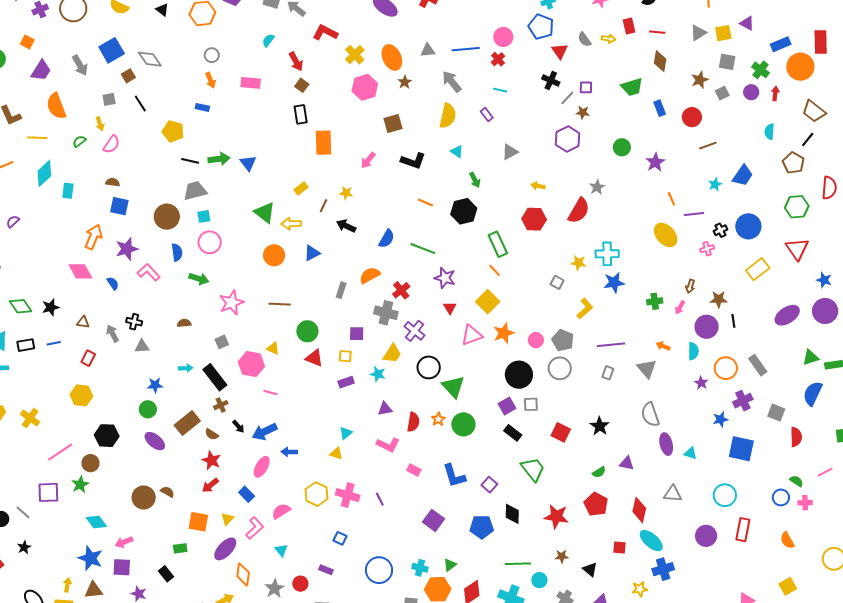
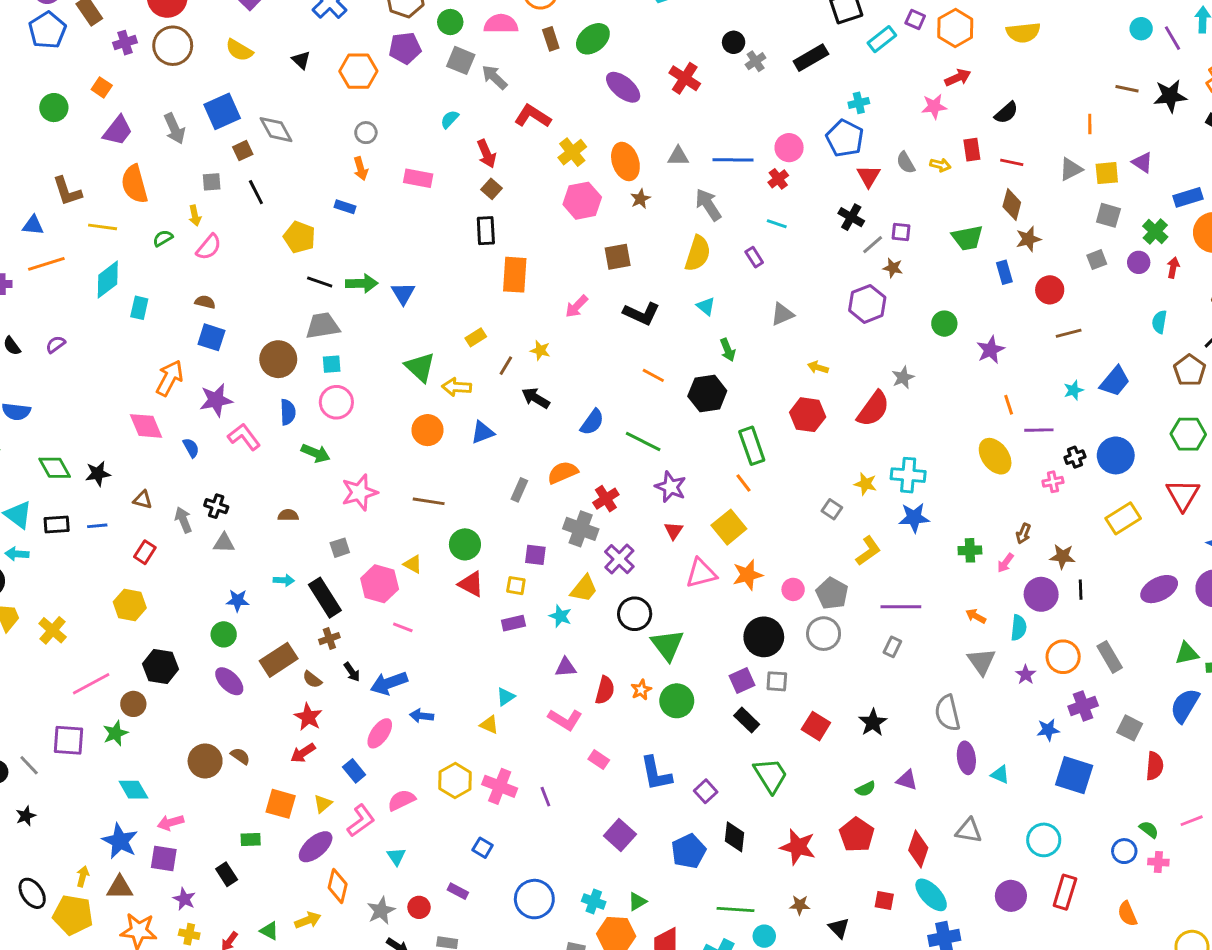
brown star: (700, 80) -> (1028, 239), moved
gray triangle: (647, 369) -> (981, 662), moved
blue pentagon: (482, 527) -> (689, 851), turned -30

